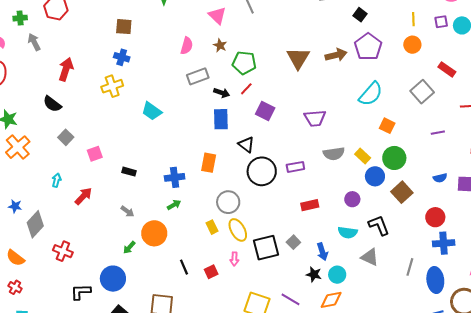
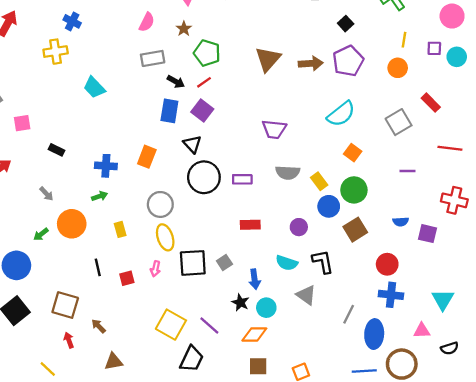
purple square: (265, 111) -> (202, 111), moved
yellow rectangle: (212, 227) -> (120, 229), moved

